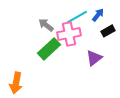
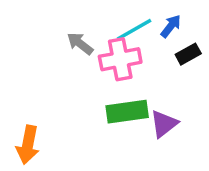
green rectangle: (49, 49) -> (127, 112), moved, turned 35
purple triangle: (94, 58) -> (164, 124), moved

